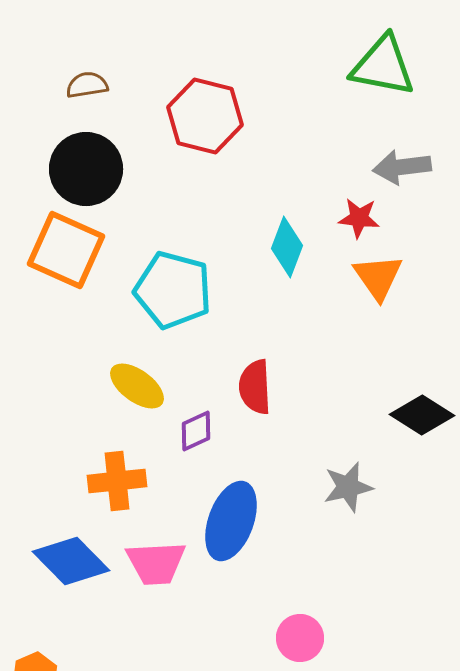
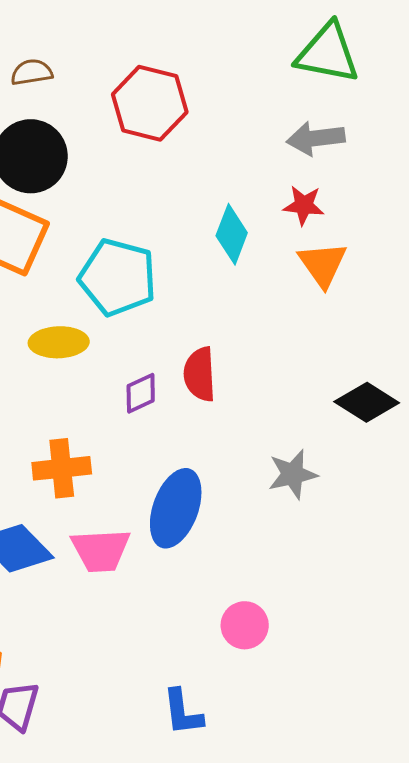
gray arrow: (402, 167) -> (316, 138), moved
yellow ellipse: (137, 386) -> (59, 342), moved, turned -38
purple diamond: (196, 431) -> (141, 393), moved

